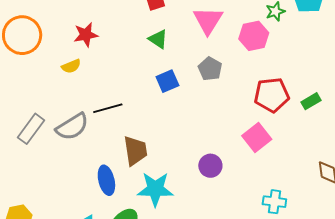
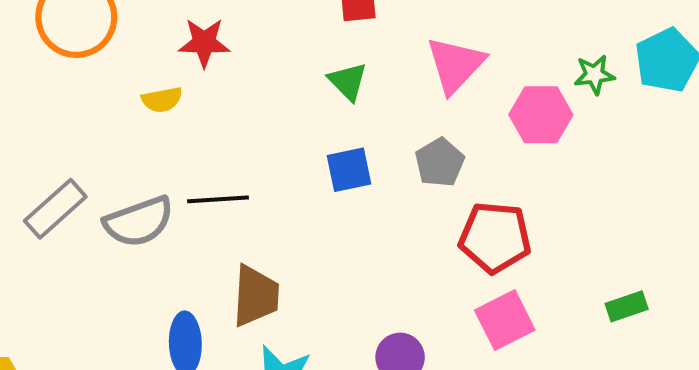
red pentagon: (272, 95) -> (495, 237), moved
green rectangle: (311, 101) -> (627, 306), moved

